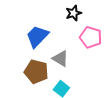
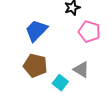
gray triangle: (60, 58) -> (81, 70), moved

